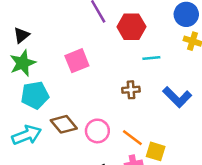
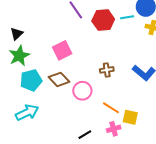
cyan line: (151, 58) -> (127, 17), moved
brown diamond: (64, 124) -> (59, 79), moved
pink circle: (97, 131) -> (82, 91), moved

